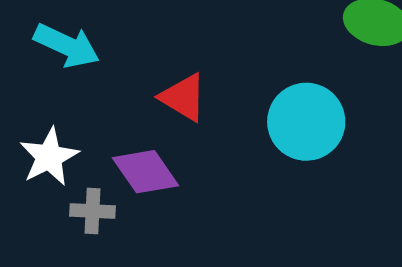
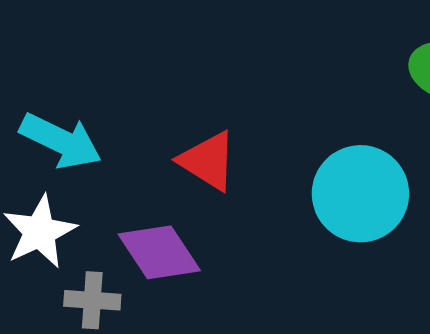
cyan arrow: (67, 46) -> (61, 141), moved

